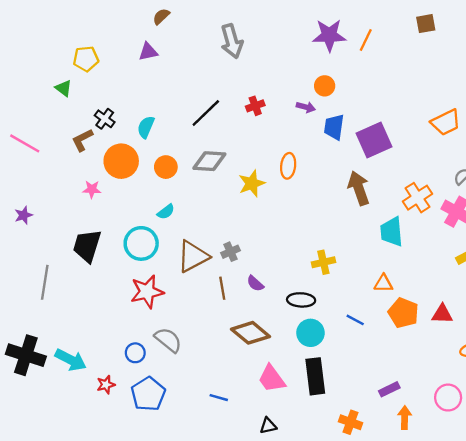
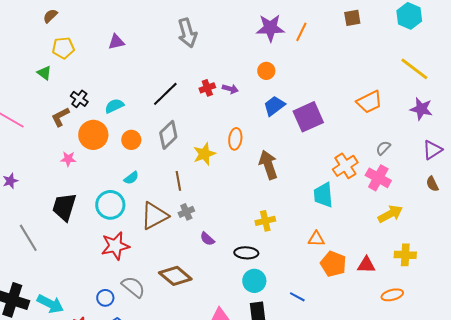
brown semicircle: (161, 16) -> (50, 16), moved
purple arrow: (306, 107) -> (230, 89), moved
cyan semicircle: (146, 127) -> (114, 106), turned 42
blue trapezoid: (334, 127) -> (274, 106), turned 45
gray diamond: (209, 161) -> (168, 135), turned -48
brown arrow: (359, 188) -> (268, 165), moved
gray line: (45, 282) -> (28, 238), turned -40
brown line: (222, 288) -> (178, 181), moved
blue line: (355, 320) -> (297, 297), moved
brown diamond: (251, 333) -> (175, 276), moved

